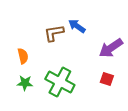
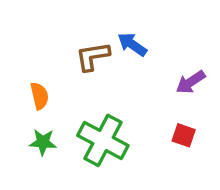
purple arrow: (111, 48) -> (190, 82), size x0.7

